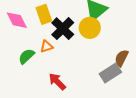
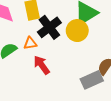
red arrow: (57, 82) -> (42, 65), moved

